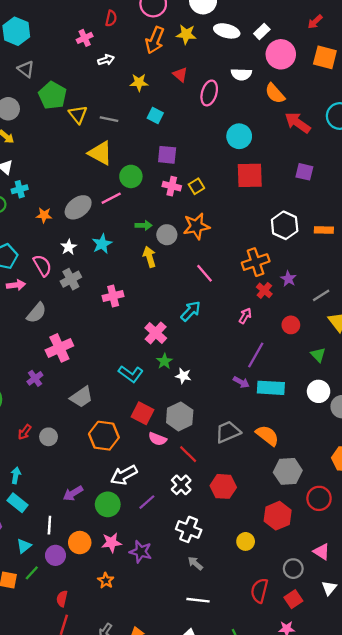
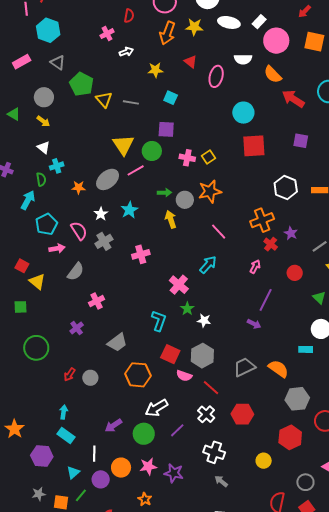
yellow triangle: (100, 153) -> (123, 145), moved, turned 30
purple square: (167, 155) -> (166, 129), moved
pink cross: (59, 348) -> (97, 301), size x0.7
cyan L-shape: (131, 374) -> (159, 321), turned -105
cyan rectangle: (271, 388) -> (306, 349), moved, size x0.6

